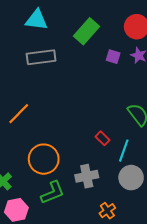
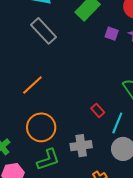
gray rectangle: (41, 57) -> (43, 31), turned 52
orange line: (19, 114) -> (32, 85), moved

